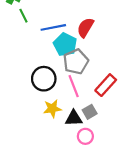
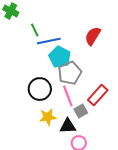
green line: (23, 16) -> (35, 30), moved
red semicircle: (85, 27) -> (93, 36), moved
gray square: (90, 112) -> (81, 111), moved

